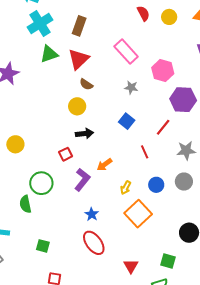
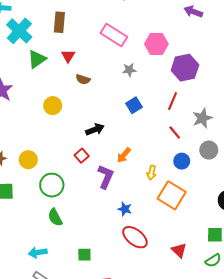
red triangle: (79, 59) -> (68, 56), size x0.6
yellow circle: (77, 106) -> (53, 106), moved
blue square: (127, 121) -> (134, 105), turned 35
red line: (145, 152) -> (175, 132), moved
green circle: (41, 183) -> (52, 185), moved

